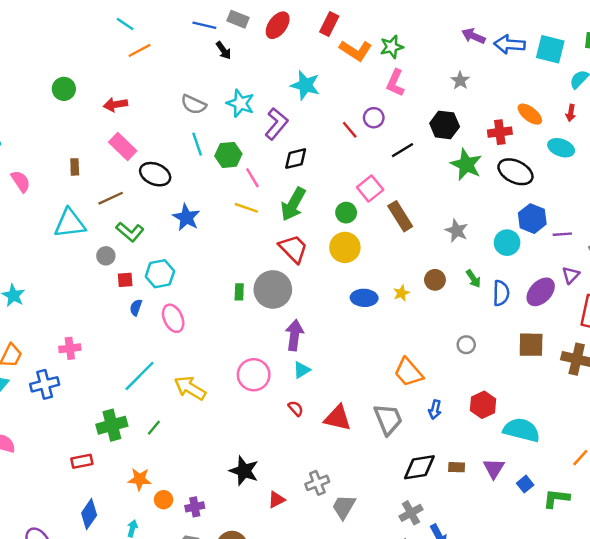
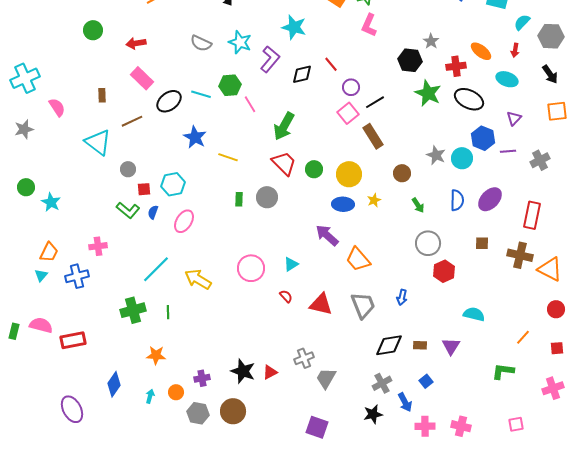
gray star: (460, 80) -> (431, 41), moved
purple circle: (374, 118) -> (351, 87), moved
cyan line: (197, 144) -> (201, 94), moved, turned -54
black line: (403, 150) -> (375, 102), moved
black diamond: (296, 159) -> (302, 74), moved
black ellipse: (155, 174) -> (169, 101), turned -60
yellow line: (246, 208) -> (228, 157), moved
green circle: (346, 213) -> (314, 169), moved
cyan triangle: (70, 223) -> (98, 142), turned 44
gray star: (457, 231) -> (436, 155), moved
green L-shape: (130, 232) -> (128, 210), moved
yellow circle: (345, 247) -> (349, 174), moved
purple triangle: (571, 275) -> (514, 118), moved
green arrow: (473, 279) -> (418, 205), moved
brown circle: (435, 280) -> (402, 173), moved
gray circle: (273, 289) -> (267, 197), size x0.7
pink ellipse: (173, 318) -> (184, 221), turned 55
purple arrow: (294, 335) -> (327, 235), moved, turned -55
gray circle: (466, 345) -> (428, 243), size x1.6
brown square: (531, 345) -> (482, 243), size x0.6
orange trapezoid: (409, 372) -> (358, 259), moved
red hexagon: (483, 405) -> (444, 271), moved
green line: (154, 428) -> (168, 312), turned -40
cyan semicircle: (521, 430) -> (474, 314), size x0.7
red rectangle: (82, 461) -> (73, 340), moved, size x1.4
black star: (244, 471) -> (243, 371), moved
blue square: (525, 484) -> (426, 381), moved
orange circle: (164, 500) -> (176, 392), moved

